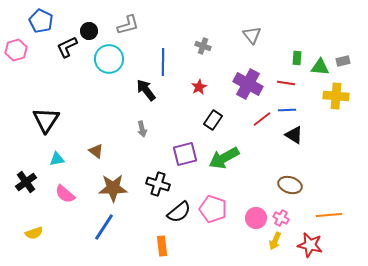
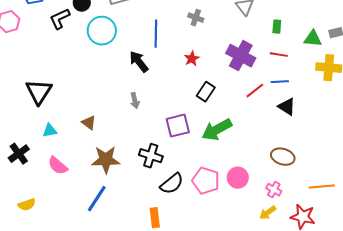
green rectangle: (297, 58) -> (277, 27), moved
pink circle: (256, 218) -> (238, 178), moved
yellow arrow: (275, 241) -> (268, 213), turned 30

